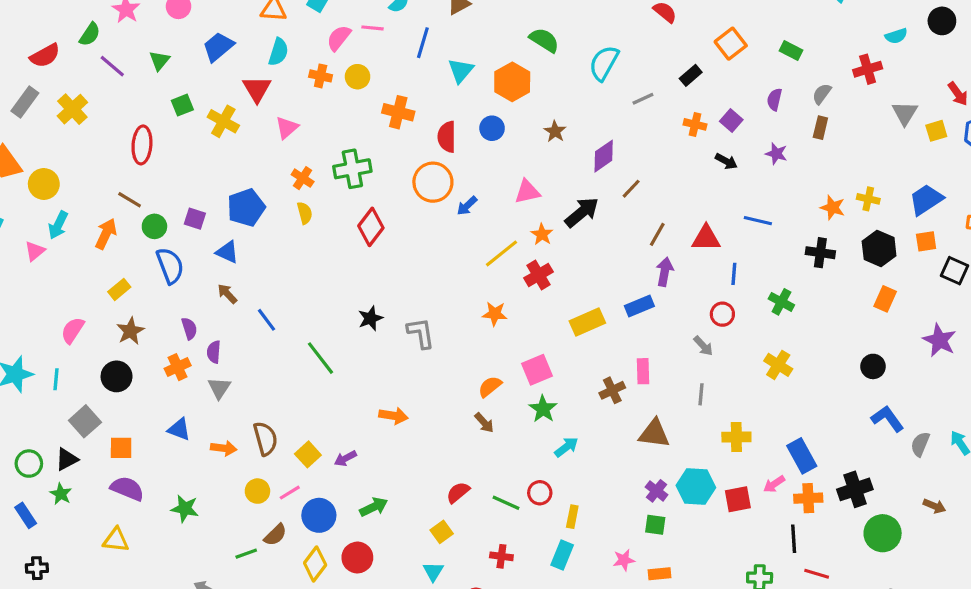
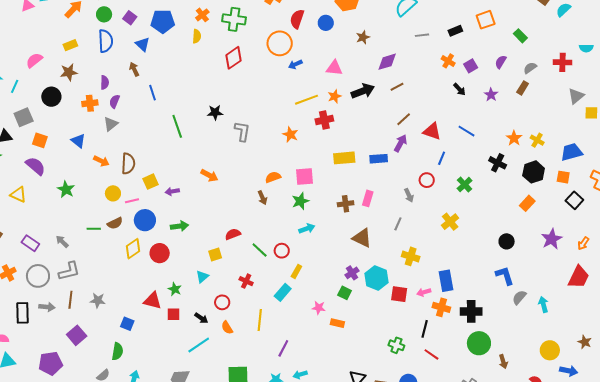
brown arrow: (934, 506) -> (503, 362), moved, turned 32

